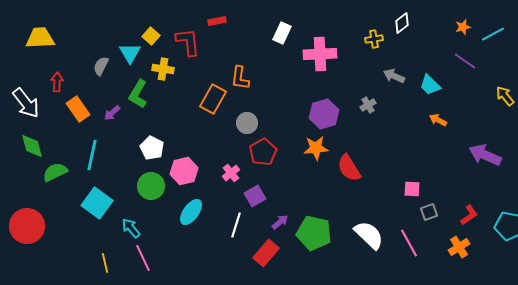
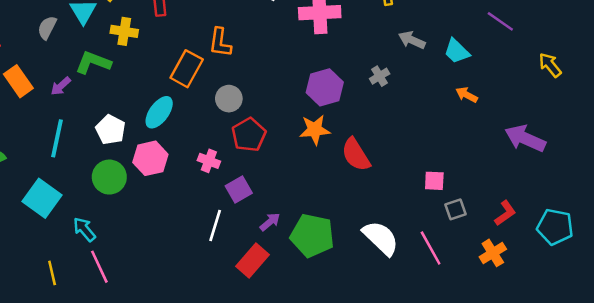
green L-shape: (138, 94) -> (93, 62), turned 80
cyan line: (92, 155) -> (57, 138), moved
pink cross: (231, 173) -> (209, 161), turned -30
cyan ellipse: (191, 212) -> (159, 112), moved

